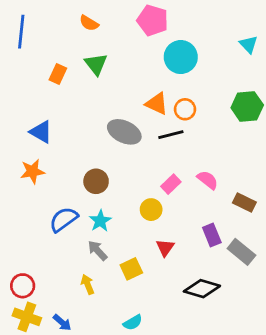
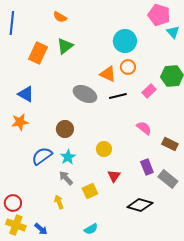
pink pentagon: (153, 20) -> (159, 15), moved
green triangle: (96, 64) -> (65, 46), turned 30
orange rectangle: (58, 74) -> (38, 53), size x1.5
orange circle: (185, 109) -> (128, 67), moved
pink rectangle: (171, 184) -> (149, 91), moved

